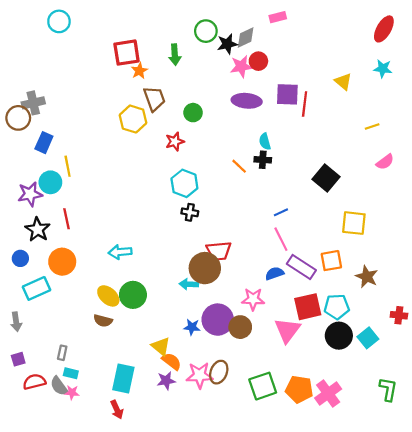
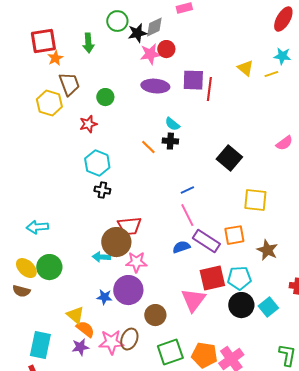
yellow line: (372, 127) -> (271, 74), moved
cyan semicircle: (265, 142) -> (172, 124), turned -35
pink star: (253, 299) -> (136, 262), moved
brown circle: (240, 327) -> (155, 315), moved

